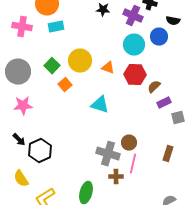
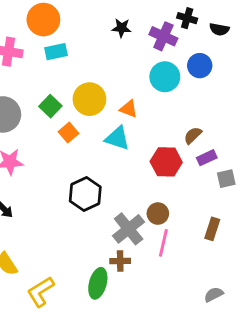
black semicircle: (173, 21) -> (219, 29), moved
red hexagon: (135, 75) -> (166, 162), moved
cyan triangle: (100, 105) -> (117, 138), moved
black hexagon: (40, 151) -> (85, 194), moved
gray cross: (108, 154) -> (129, 229), turned 35
brown cross: (116, 177) -> (120, 261), moved

